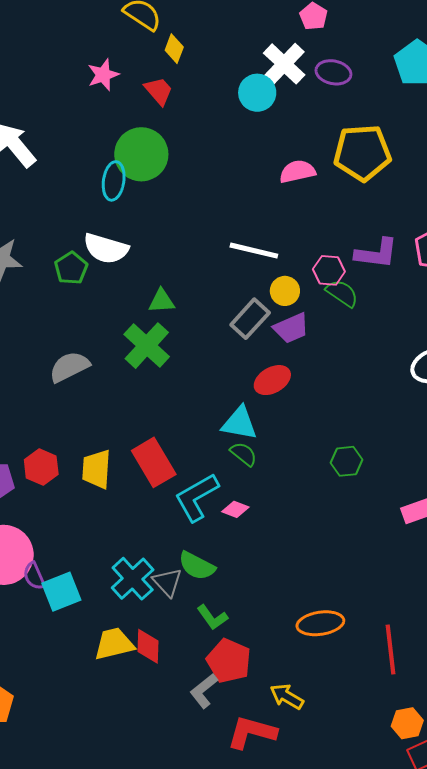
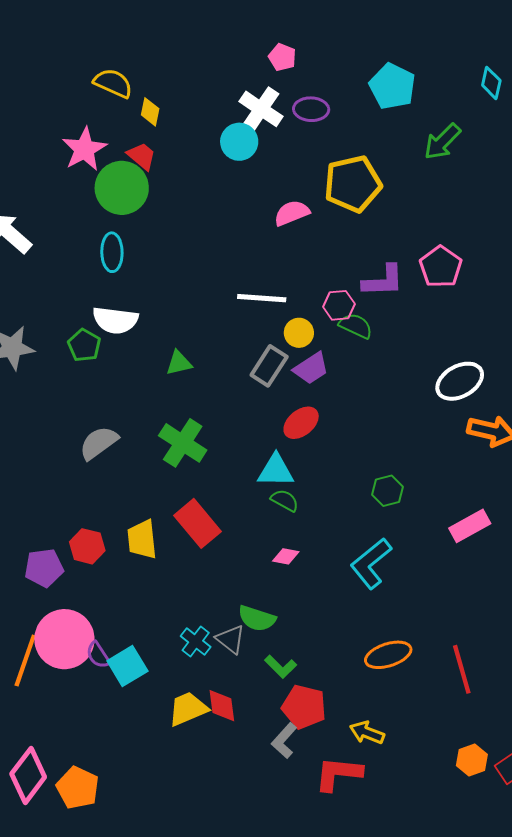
pink star: (103, 75) -> (84, 149), size x1.4
green circle: (141, 154) -> (122, 188), moved
green cross: (147, 346) -> (183, 443), moved
cyan L-shape: (197, 497) -> (371, 563), moved
cyan cross: (133, 579) -> (196, 642), size x0.7
orange hexagon: (407, 723) -> (472, 760), moved

